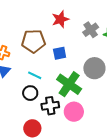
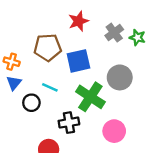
blue square: (60, 53) -> (78, 61), size x1.5
black circle: (30, 93) -> (31, 103), moved
pink circle: (74, 112) -> (114, 131), moved

